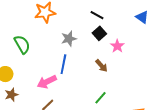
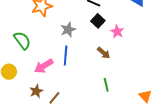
pink arrow: (47, 82) -> (44, 66), moved
brown star: (11, 95) -> (36, 91), moved
green line: (101, 98) -> (106, 85), turned -48

